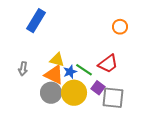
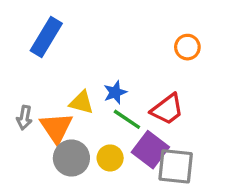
blue star: (70, 72) -> (115, 92), moved
orange triangle: (54, 75) -> (56, 128), moved, turned 30
purple square: (98, 88) -> (150, 150), size x1.5
yellow circle: (74, 93) -> (110, 158), size x0.6

